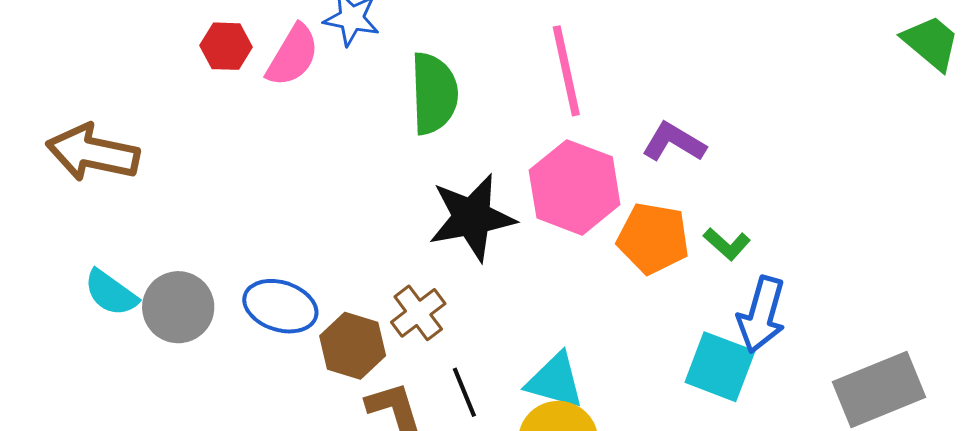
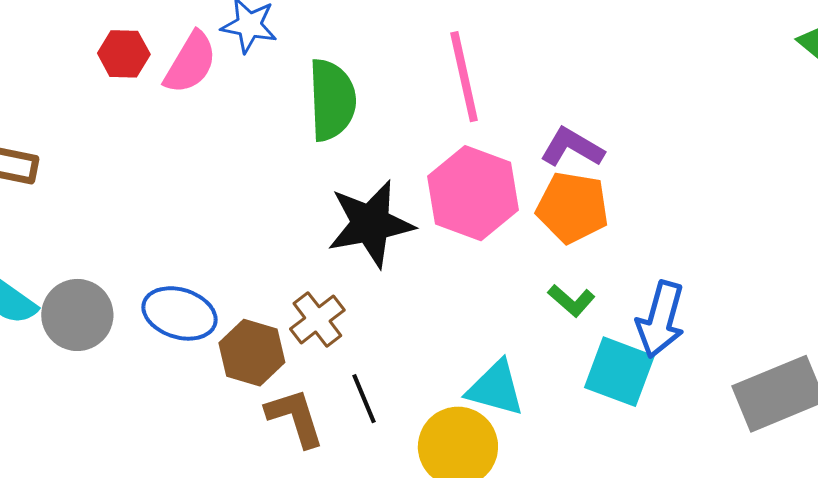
orange pentagon: (653, 238) -> (572, 207), moved
green L-shape: (727, 244) -> (571, 301), moved
cyan triangle: (555, 381) -> (496, 388), moved

